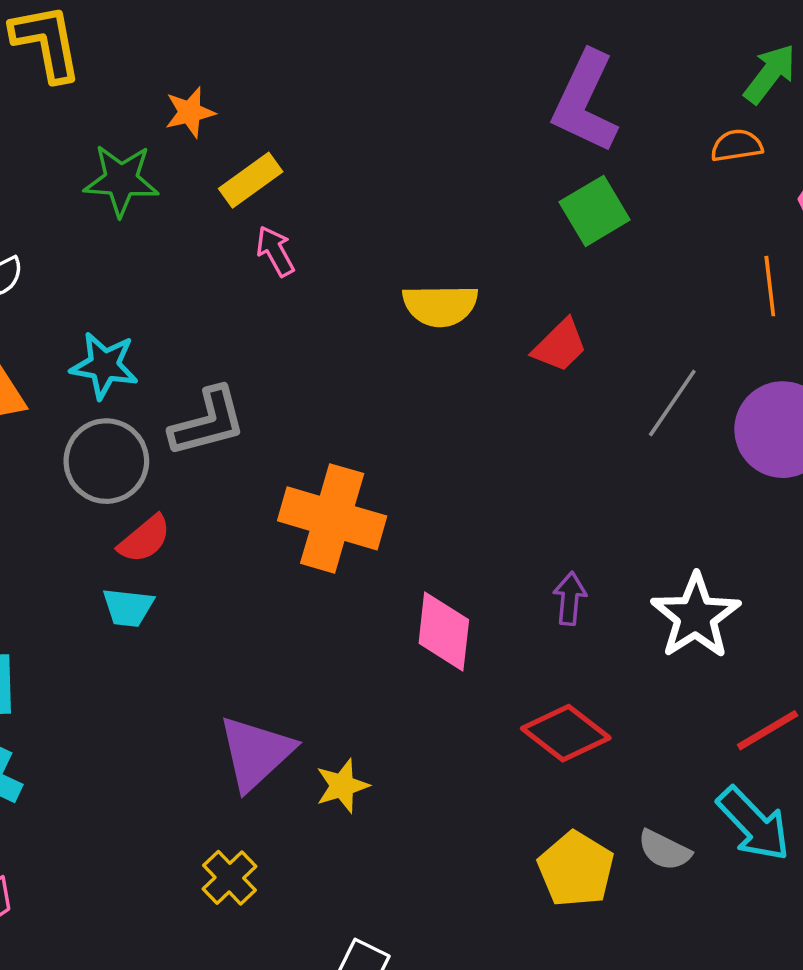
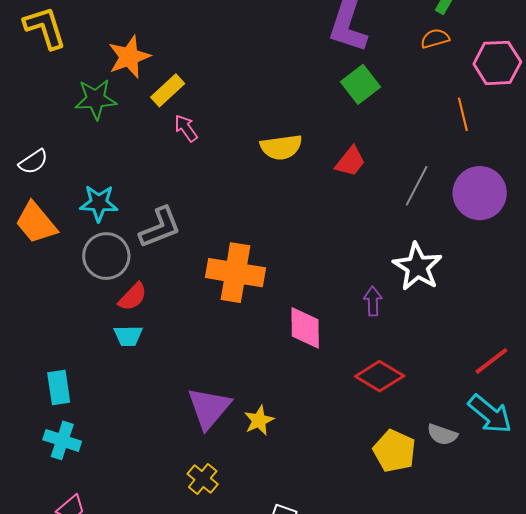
orange star: (190, 112) -> (129, 57), size x1.5
white star: (696, 616) -> (417, 267), moved

